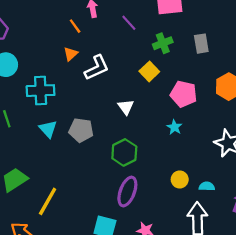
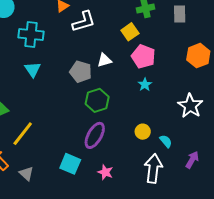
pink pentagon: (184, 94) -> (143, 57), moved
white triangle: (126, 107) -> (104, 60), turned 42
gray pentagon: (81, 130) -> (81, 72), moved
cyan semicircle: (207, 186) -> (166, 141), turned 40

